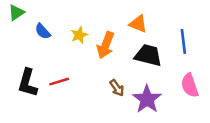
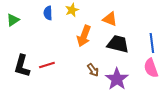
green triangle: (16, 13) -> (13, 20), moved
blue semicircle: (43, 31) -> (48, 13), moved, turned 40
yellow star: (79, 35) -> (72, 10), moved
blue line: (183, 41) -> (152, 43), moved

